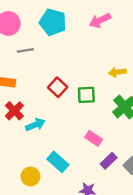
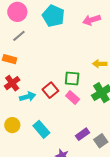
gray line: (25, 50) -> (19, 36), moved, turned -40
red square: (58, 87) -> (50, 90), moved
pink rectangle: (94, 138) -> (73, 97), moved
yellow circle: (30, 176) -> (12, 125), moved

